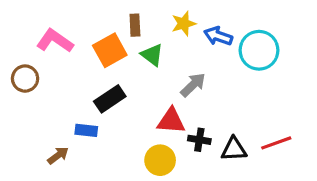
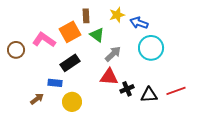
pink L-shape: (55, 41) -> (44, 40), moved
cyan circle: (259, 50) -> (151, 48), moved
gray arrow: (193, 85) -> (113, 54), moved
black cross: (199, 140) -> (127, 89), turned -32
yellow circle: (160, 160) -> (72, 102), moved

